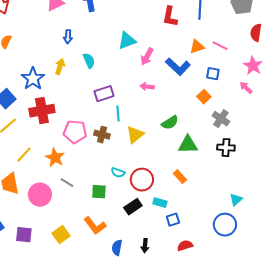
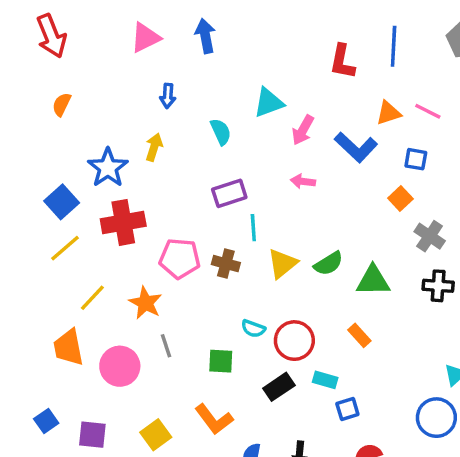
cyan semicircle: (89, 61) -> (221, 132), moved
green semicircle: (170, 123) -> (329, 264), moved
gray line: (67, 183) -> (166, 346), turned 40

